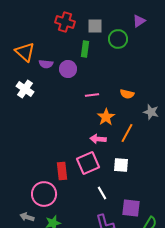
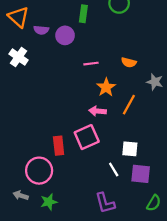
white square: (121, 165) -> (130, 149), moved
white line: (102, 193) -> (114, 169), moved
purple square: (131, 208) -> (141, 174), moved

